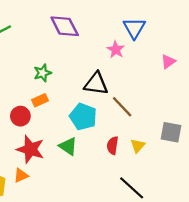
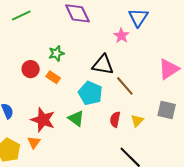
pink triangle: (168, 61) -> (169, 69), moved, size x1.6
orange rectangle: (40, 100) -> (53, 77), turned 56
red circle: (20, 116) -> (31, 69), moved
orange triangle: (21, 175) -> (34, 142), turned -32

